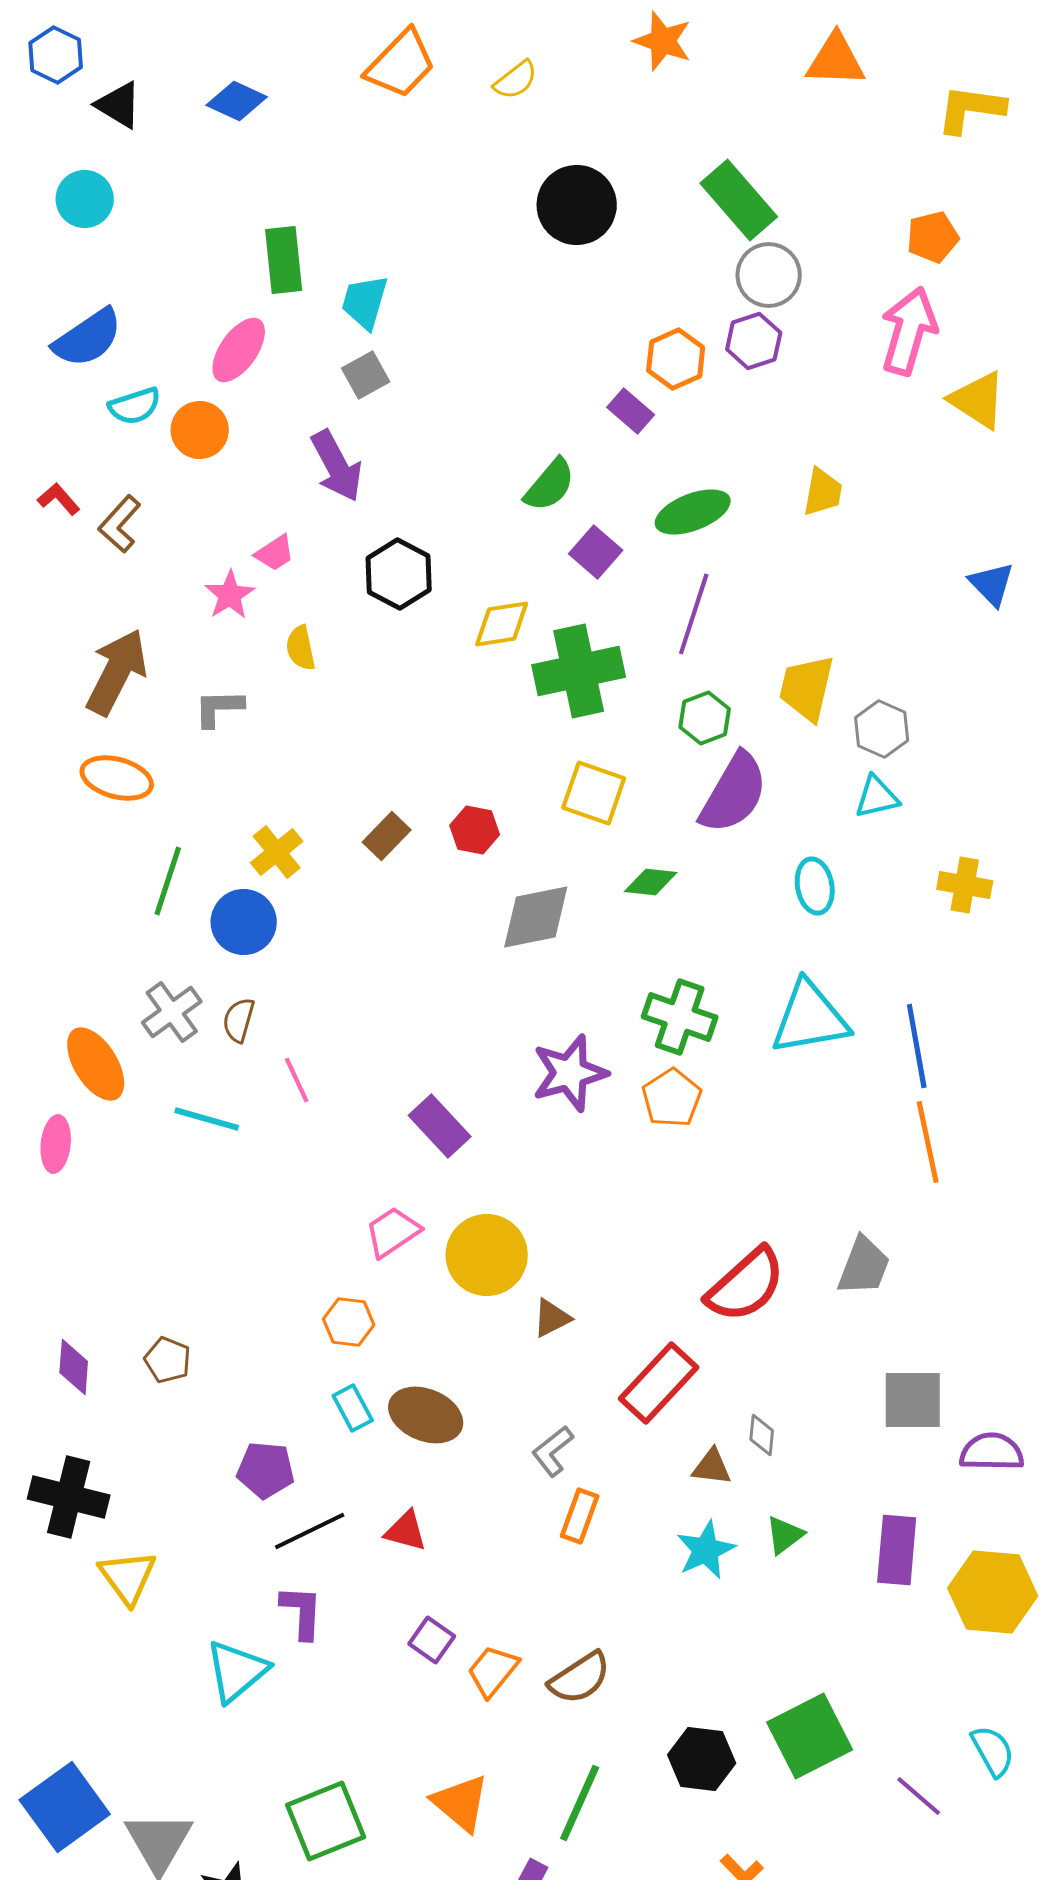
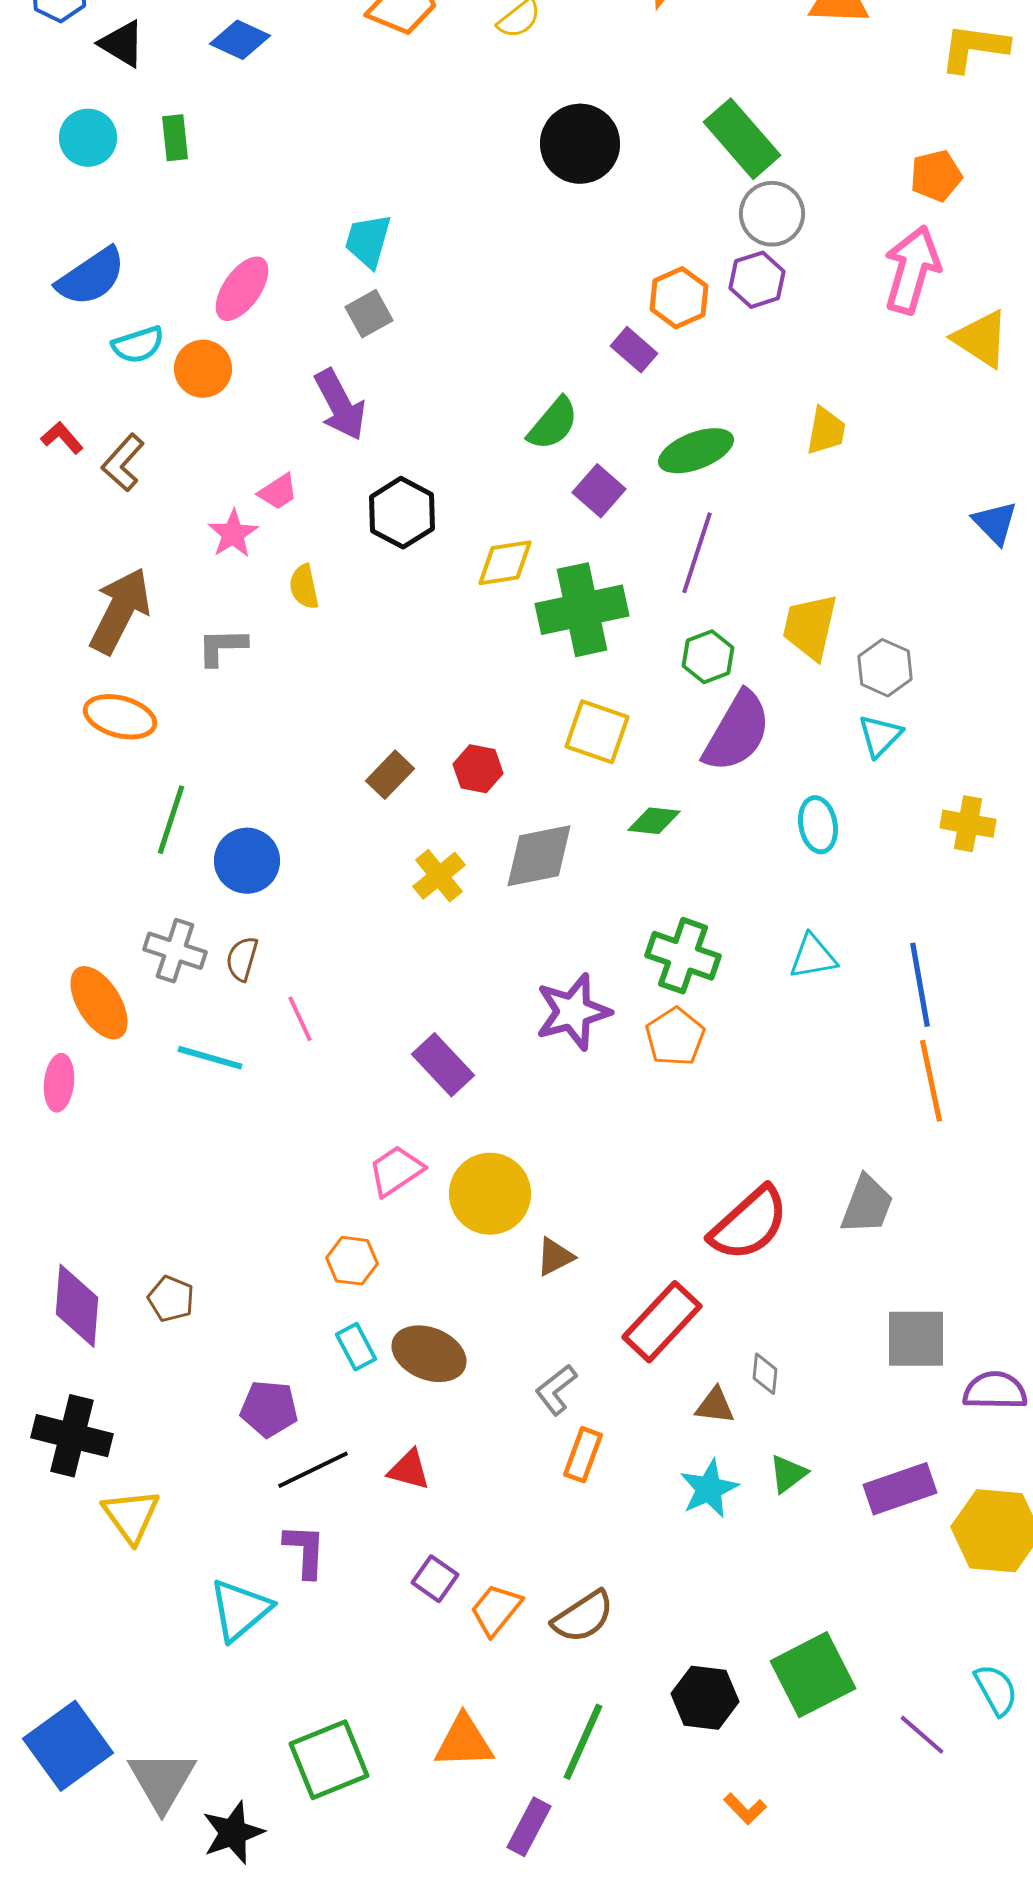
green rectangle: (284, 260) -> (175, 138), moved, size x0.7
cyan triangle: (877, 797) -> (880, 736), turned -33
yellow cross: (277, 852) -> (439, 876), moved
gray cross: (172, 1012) -> (175, 951), turned -36
cyan triangle: (810, 1018) -> (813, 957), size x0.6
purple diamond: (74, 1367) -> (77, 1306), size x1.5
purple rectangle: (897, 1550) -> (900, 1489), turned 66
orange triangle: (461, 1803) -> (464, 1742), turned -42

